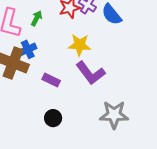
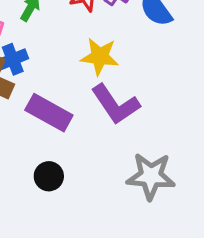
purple rectangle: (51, 80) -> (49, 113), size x1.5

